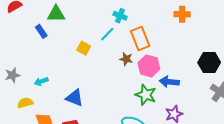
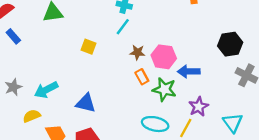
blue rectangle: (41, 31) -> (13, 36), moved
cyan line: (107, 34) -> (123, 27), moved
orange rectangle: (140, 39) -> (142, 77), moved, size x0.6
cyan arrow: (41, 81) -> (46, 90), size x1.5

